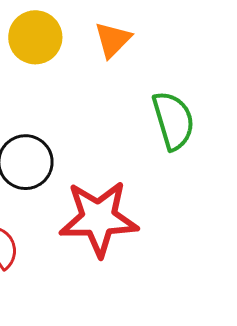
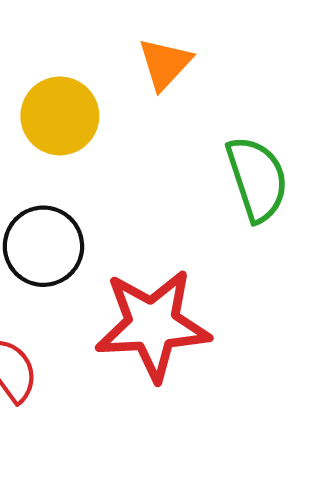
yellow circle: (35, 37) -> (60, 116), moved

